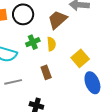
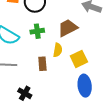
brown trapezoid: (57, 20) -> (68, 28), moved
yellow semicircle: (51, 44) -> (58, 50), moved

